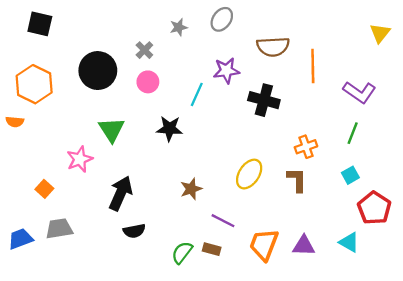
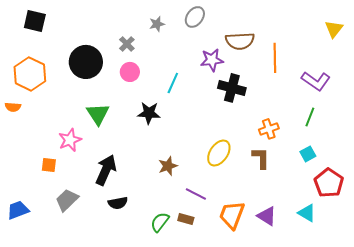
purple star: (226, 71) -> (212, 60), moved
orange square: (44, 189) -> (49, 165), moved, turned -35
gray trapezoid: (59, 229) -> (67, 200), moved, turned -35
purple triangle: (304, 246) -> (267, 216), turned 30

